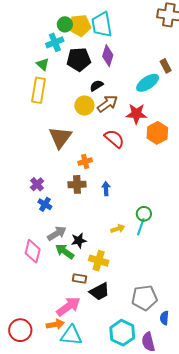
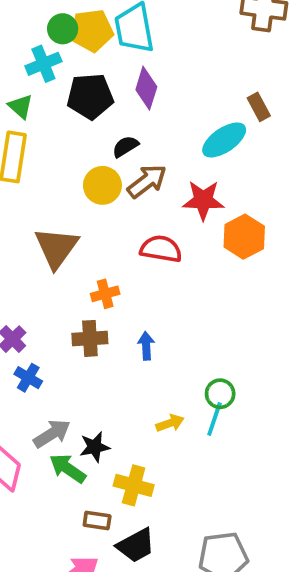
red semicircle: (114, 139) -> (161, 249), turned -30

